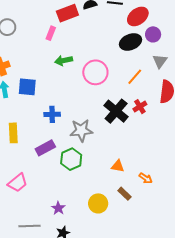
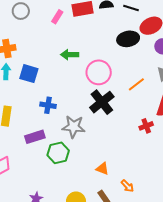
pink rectangle: (51, 33) -> (57, 17), moved
black ellipse: (131, 42) -> (128, 39), moved
red cross: (140, 107) -> (146, 126), moved
black cross: (116, 111) -> (102, 102), moved

